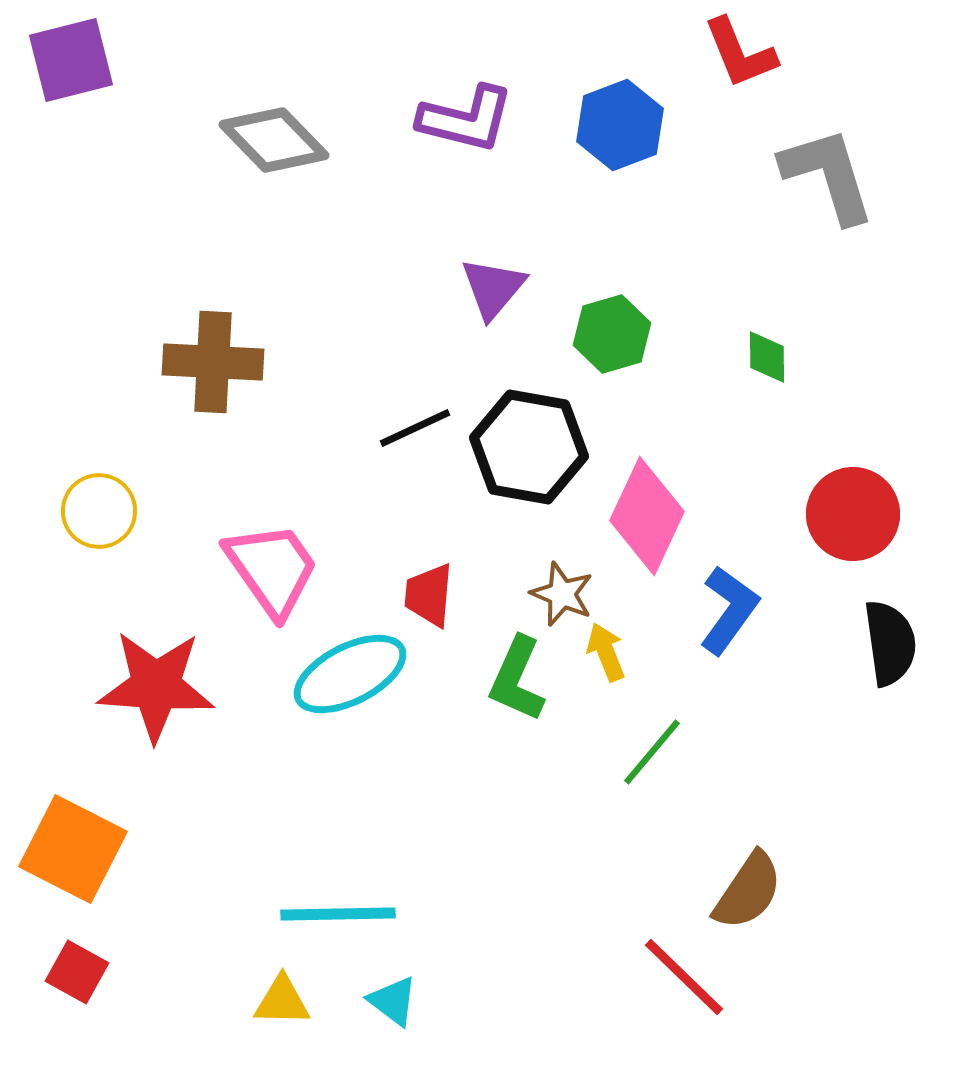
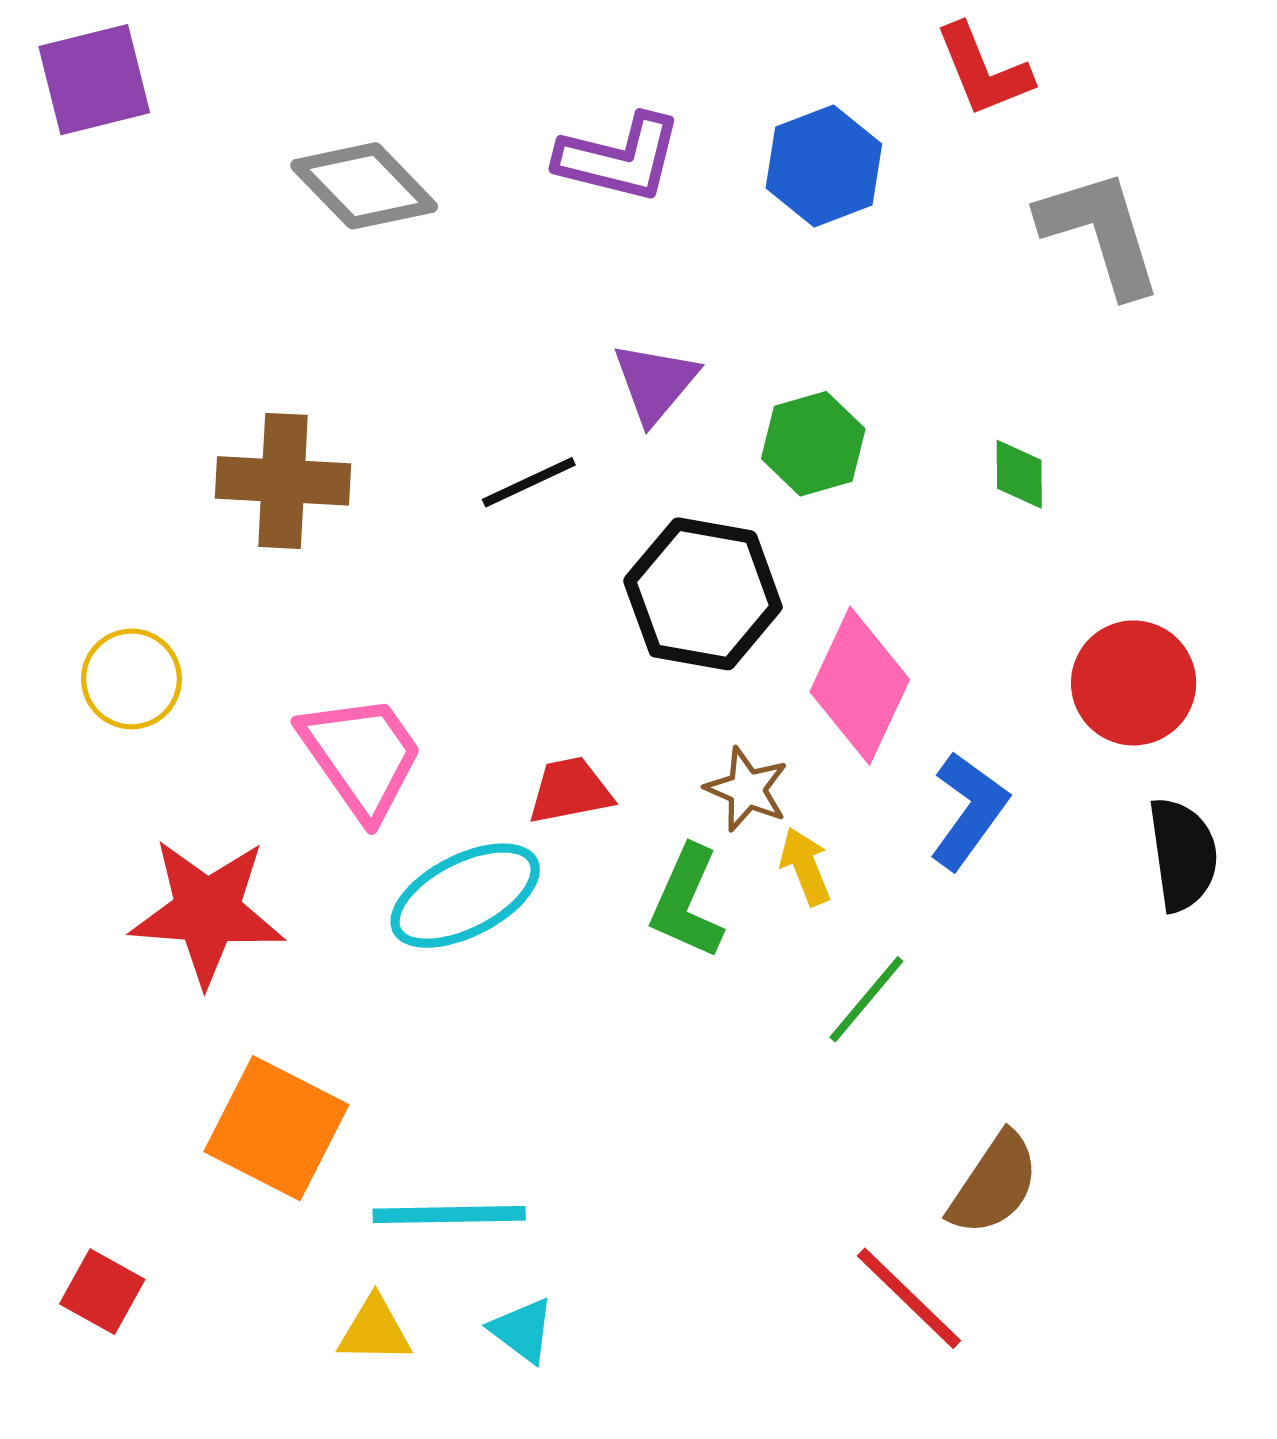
black line: (415, 428) -> (529, 482), moved
red trapezoid: (429, 595) -> (570, 791), turned 74
orange square: (73, 849) -> (276, 1128), moved

